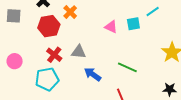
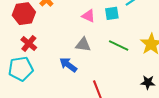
gray triangle: (79, 52) -> (83, 45), moved
green line: (127, 67) -> (119, 46), moved

